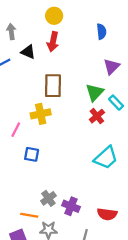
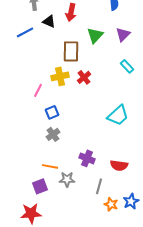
green triangle: (95, 92) -> (95, 35), moved
red cross: (97, 116) -> (84, 77), moved
blue square: (32, 154) -> (52, 112), turned -32
gray cross: (48, 198) -> (53, 134), moved

